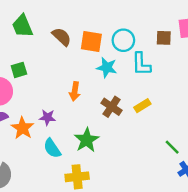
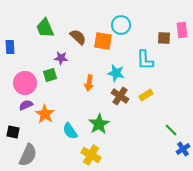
cyan circle: (123, 40) -> (121, 25), moved
cyan star: (107, 68) -> (116, 73), moved
green square: (19, 70) -> (50, 75), moved
purple star: (47, 117) -> (61, 58), moved
yellow cross: (77, 177) -> (91, 155), turned 36

